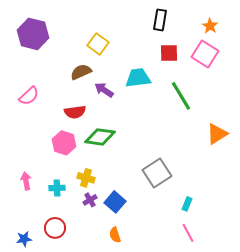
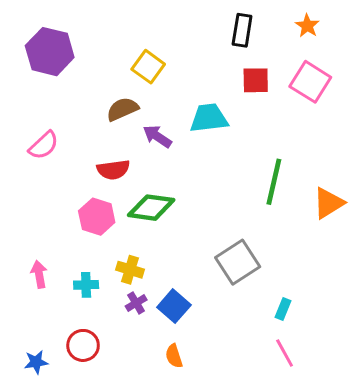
orange star: (210, 26) -> (307, 26), moved
green line: (181, 96) -> (274, 182), moved, turned 44

